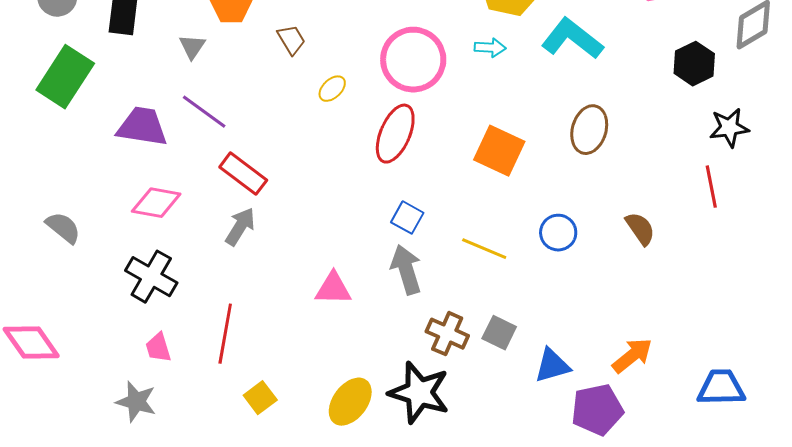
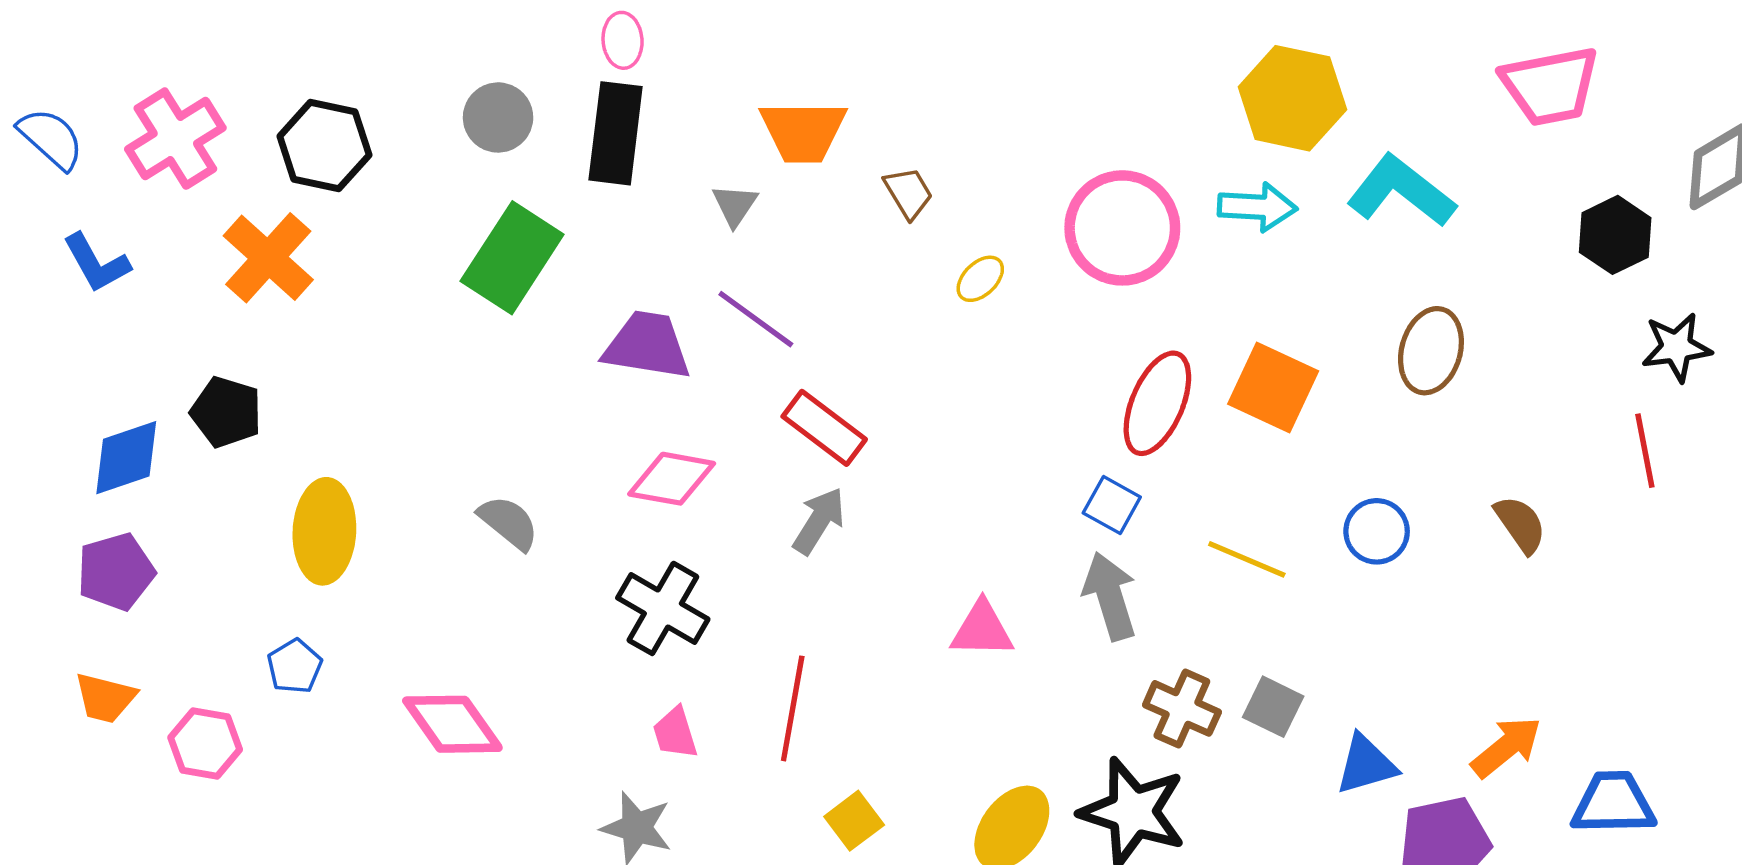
cyan arrow: (490, 48) -> (1257, 207), size x1.4
red ellipse: (395, 134) -> (1157, 403), moved
blue trapezoid: (721, 388) -> (1613, 803), moved

